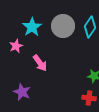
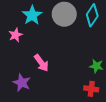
pink arrow: (40, 63) -> (41, 63), moved

